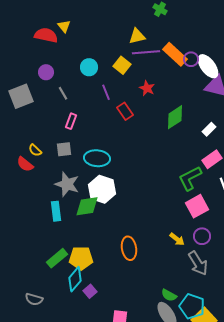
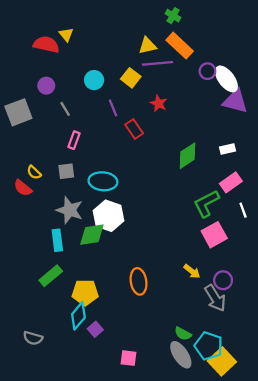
orange rectangle: (175, 54) -> (180, 46), moved
green diamond: (175, 117) -> (187, 156), moved
white rectangle: (209, 129) -> (227, 149), turned 32
purple circle: (202, 236) -> (223, 280), moved
green rectangle: (57, 258) -> (51, 276), moved

